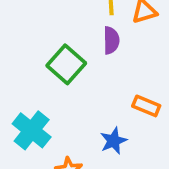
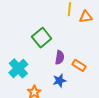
purple semicircle: (111, 40) -> (60, 57), moved

